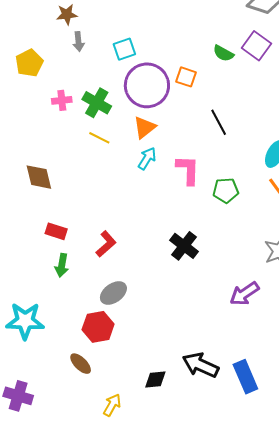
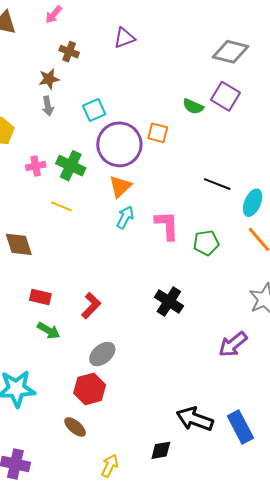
brown star: (67, 14) -> (49, 79), moved
black line: (219, 122) -> (217, 184), moved, turned -36
yellow line: (99, 138) -> (61, 206), moved
green arrow: (62, 265) -> (49, 331), turned -65
black diamond: (155, 380) -> (161, 450), moved

